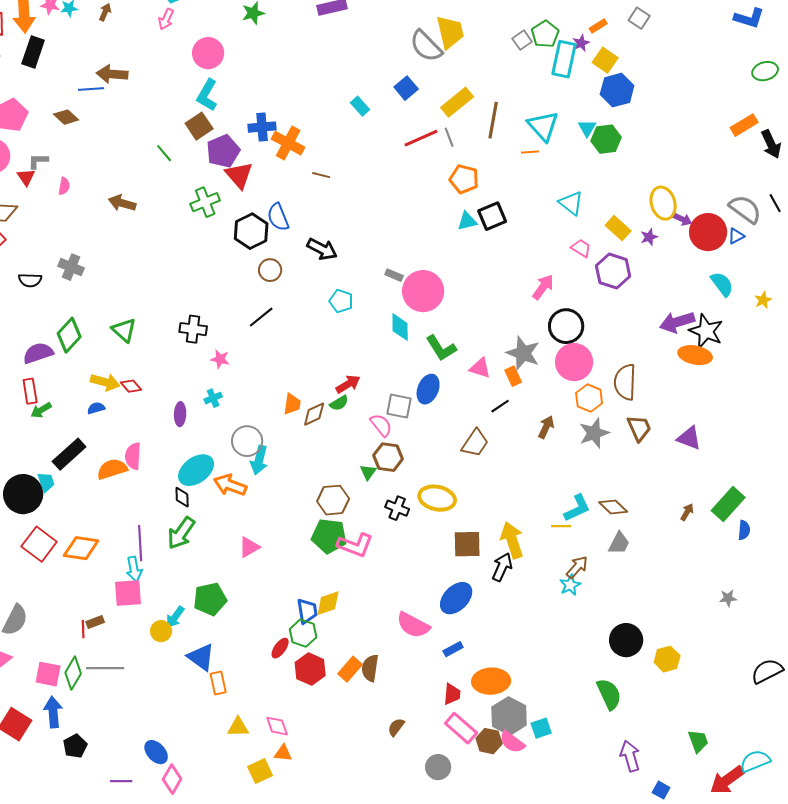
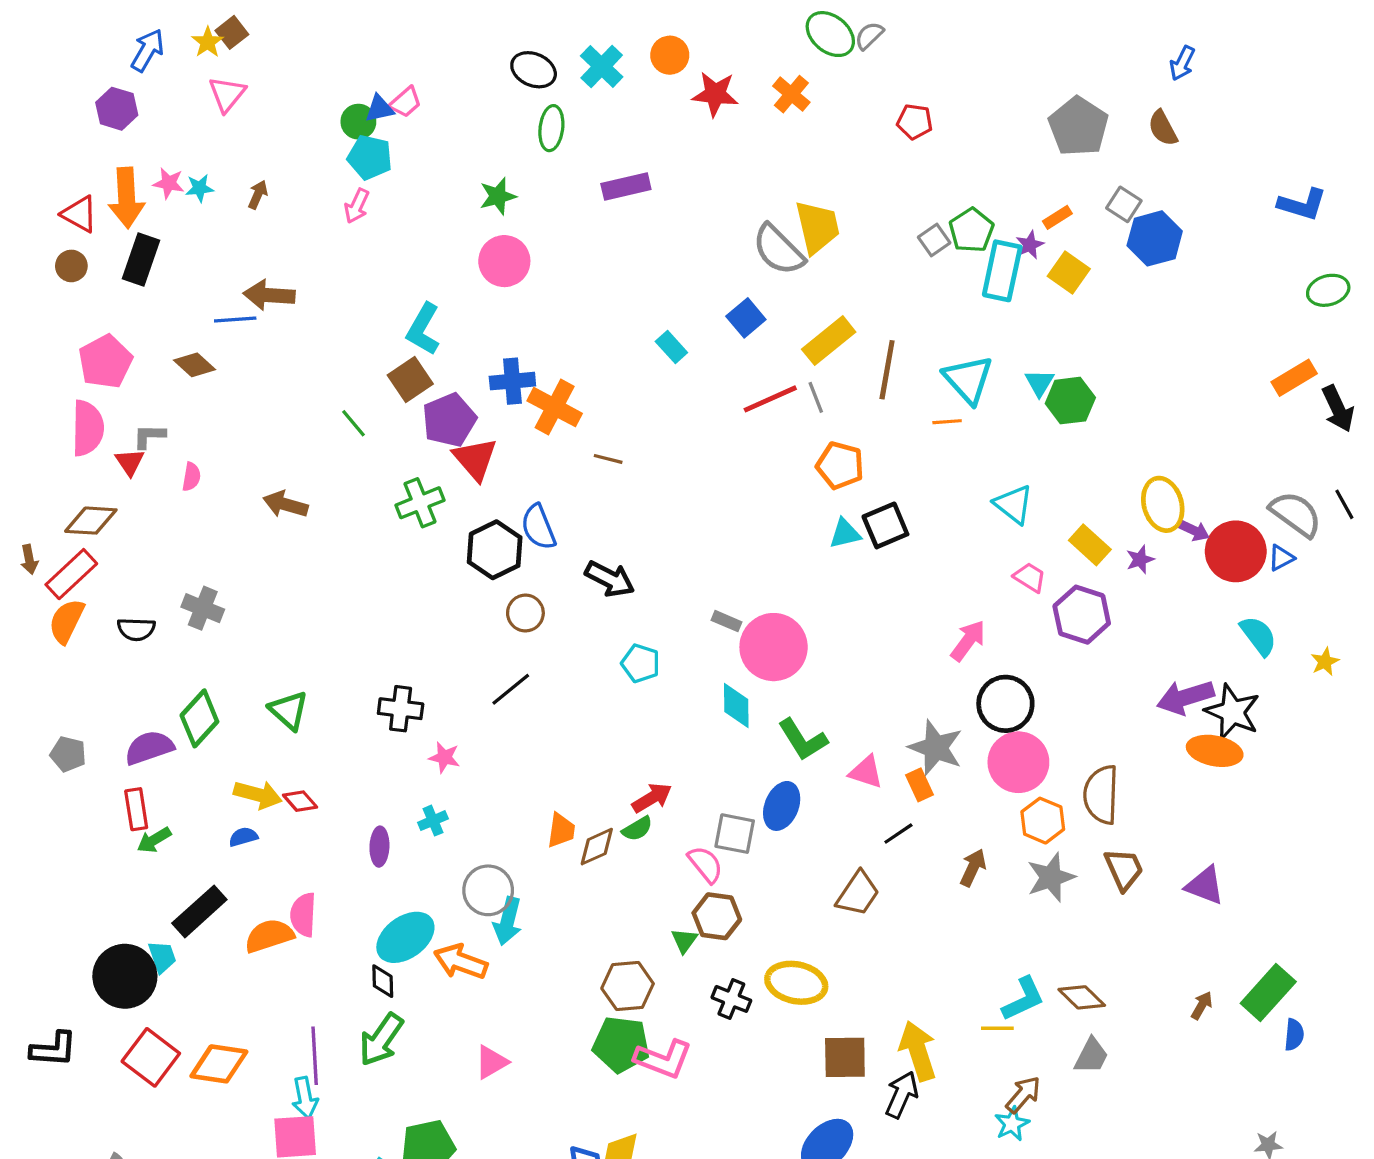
pink circle: (208, 53) -> (504, 261), moved
blue hexagon: (617, 90) -> (1155, 238), moved

